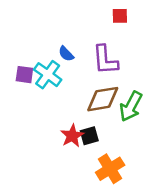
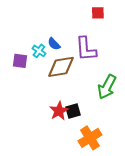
cyan cross: (48, 75) -> (39, 51), moved, size x0.6
brown diamond: (103, 99) -> (61, 67), moved

